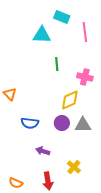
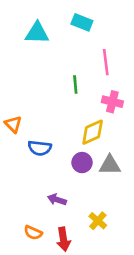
pink line: (85, 32) -> (106, 62), moved
cyan triangle: (42, 35) -> (37, 33), moved
blue semicircle: (30, 123) -> (40, 148), moved
orange semicircle: (16, 183) -> (33, 233), moved

